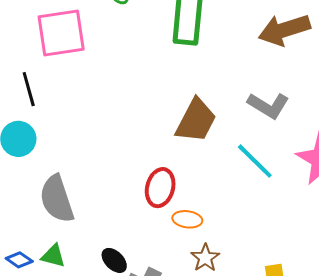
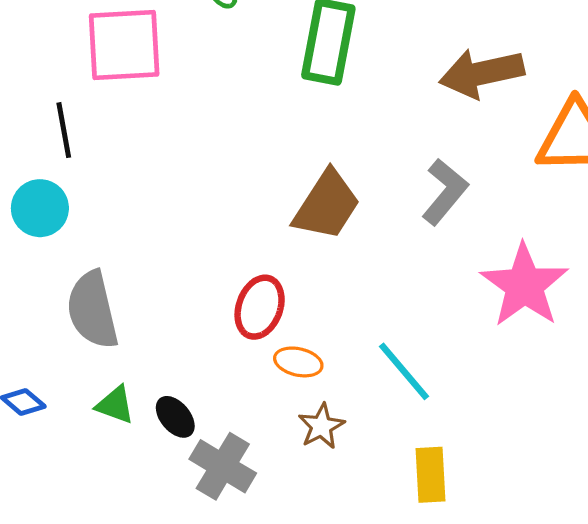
gray L-shape: (268, 105) -> (445, 192), turned -87
cyan line: (255, 161) -> (404, 371), moved
green triangle: (53, 256) -> (115, 405), moved

